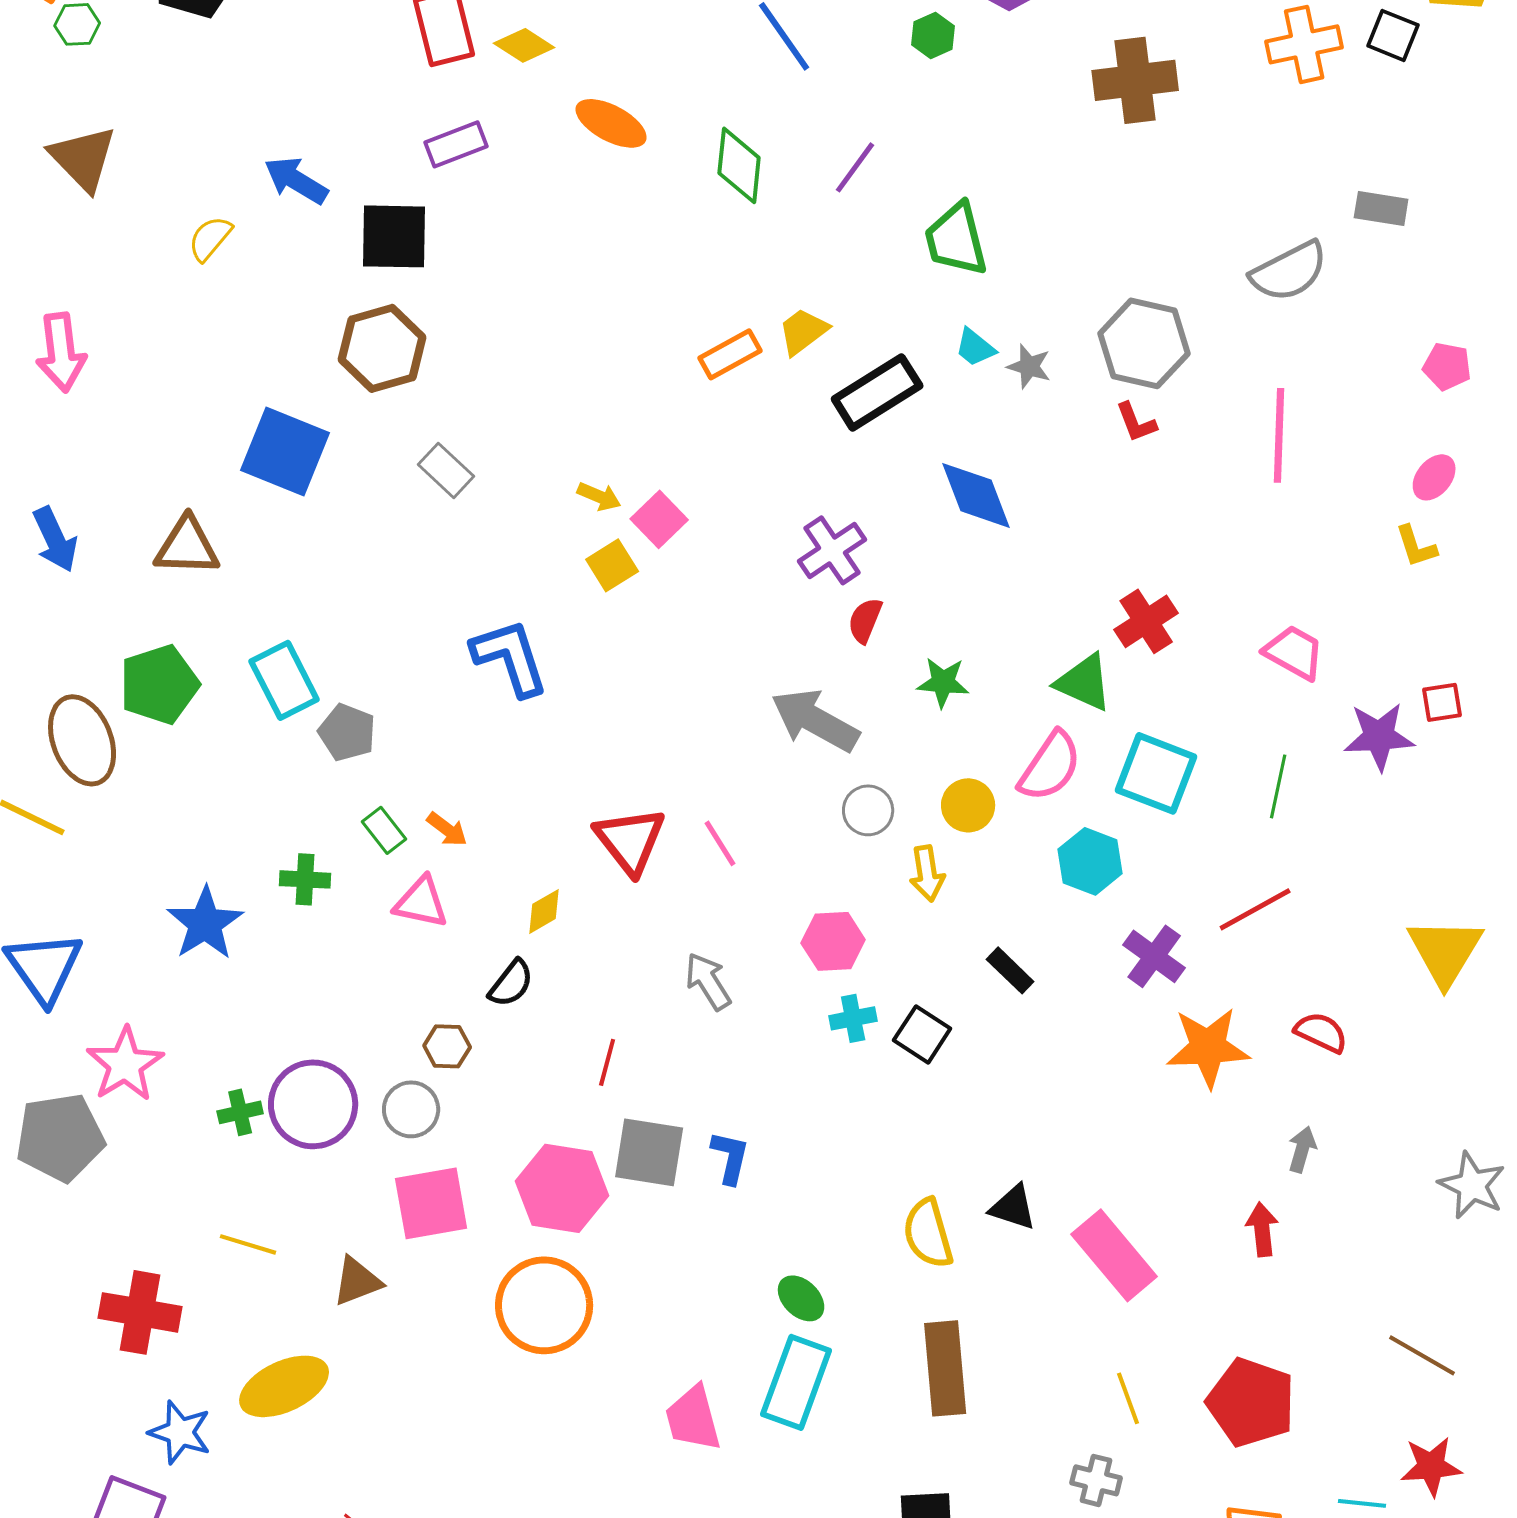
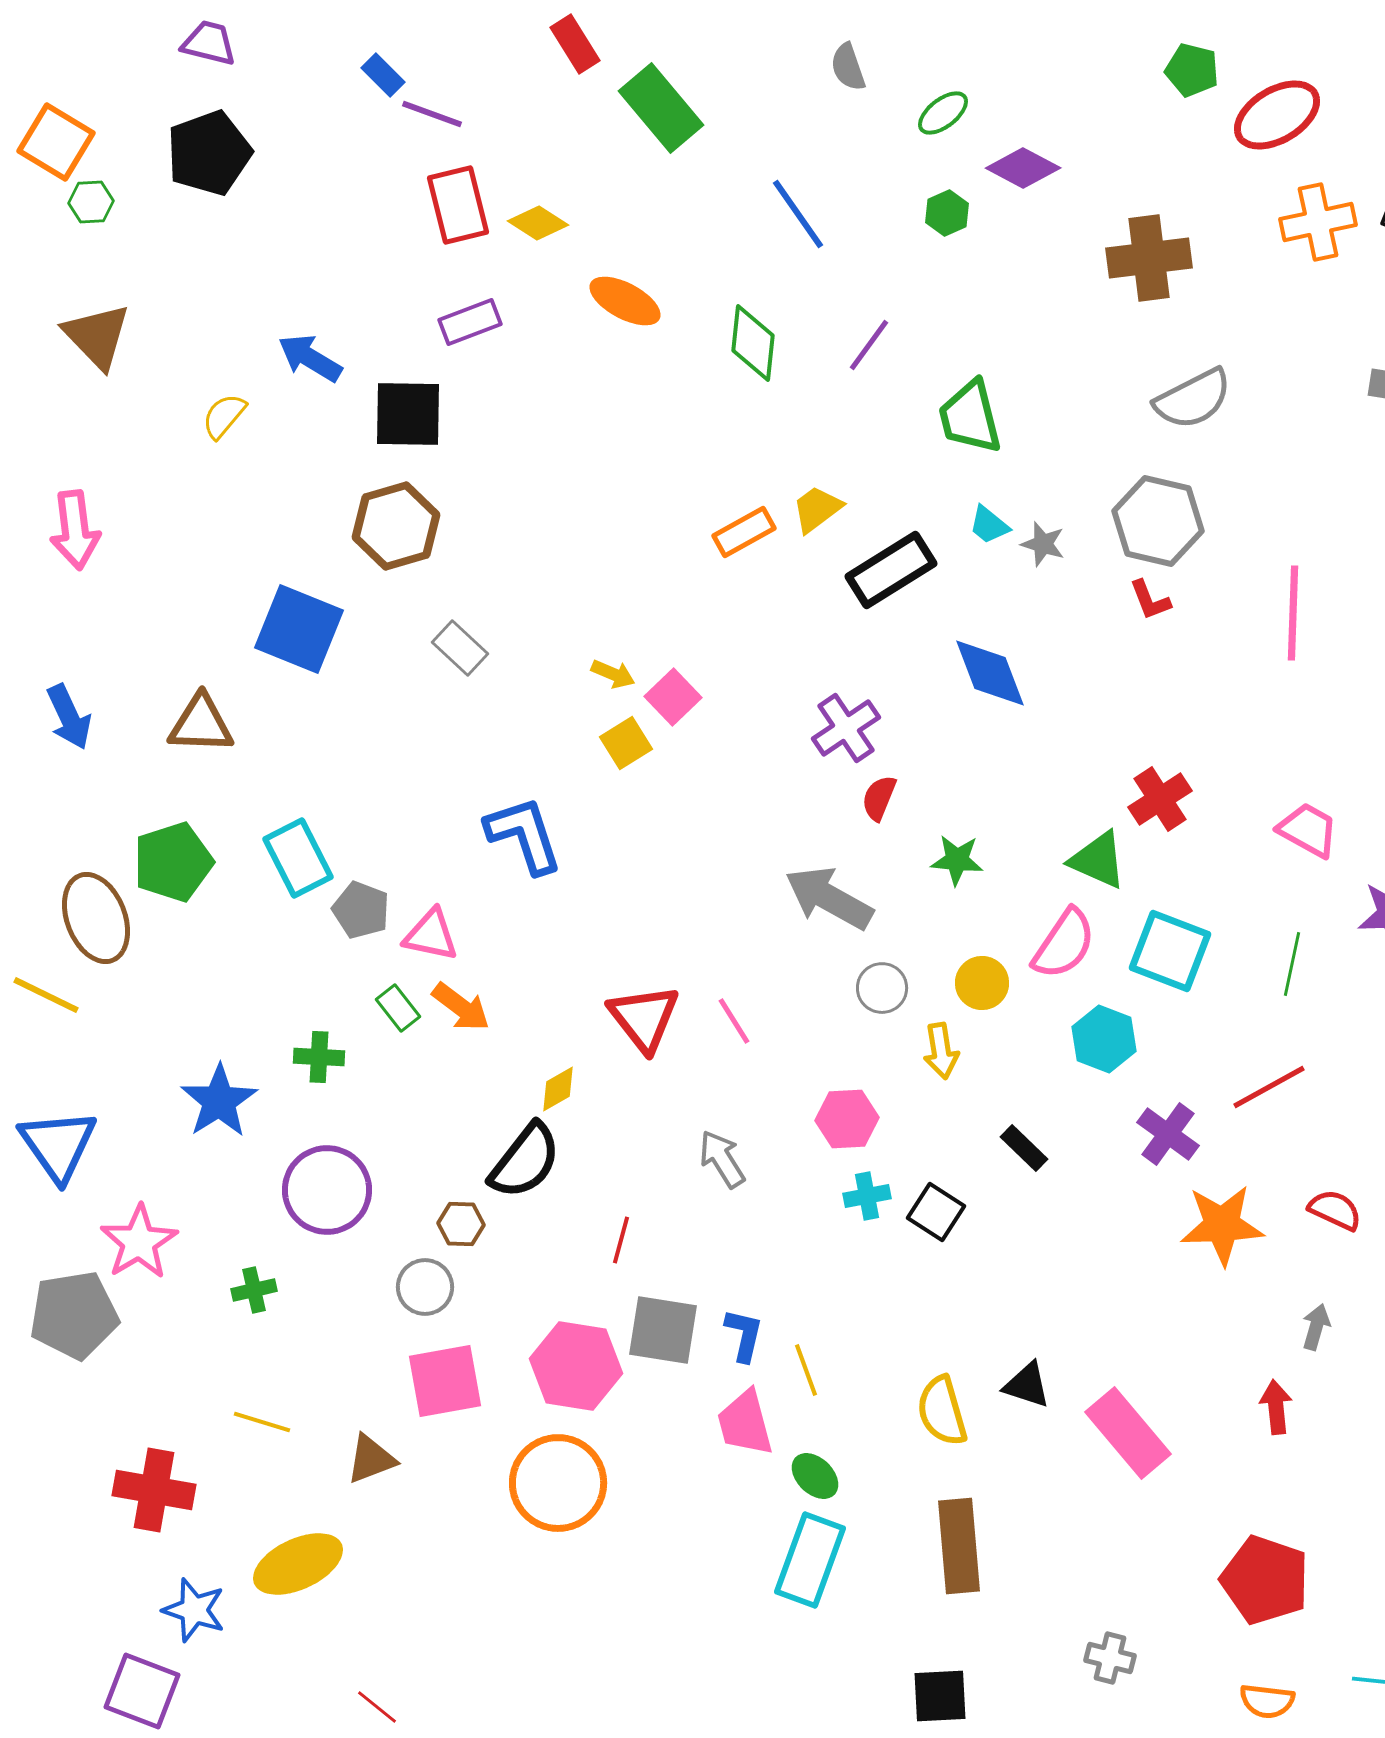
gray semicircle: (1289, 271) -> (1193, 399), moved
orange arrow: (447, 829) -> (461, 1007), size x1.4
pink triangle: (421, 902) -> (431, 935), moved
black semicircle: (511, 983) -> (525, 1161), size x1.6
purple circle: (313, 1104) -> (327, 1190), moved
yellow line: (1128, 1398) -> (806, 1370), moved
pink trapezoid: (693, 1418) -> (745, 1423), moved

